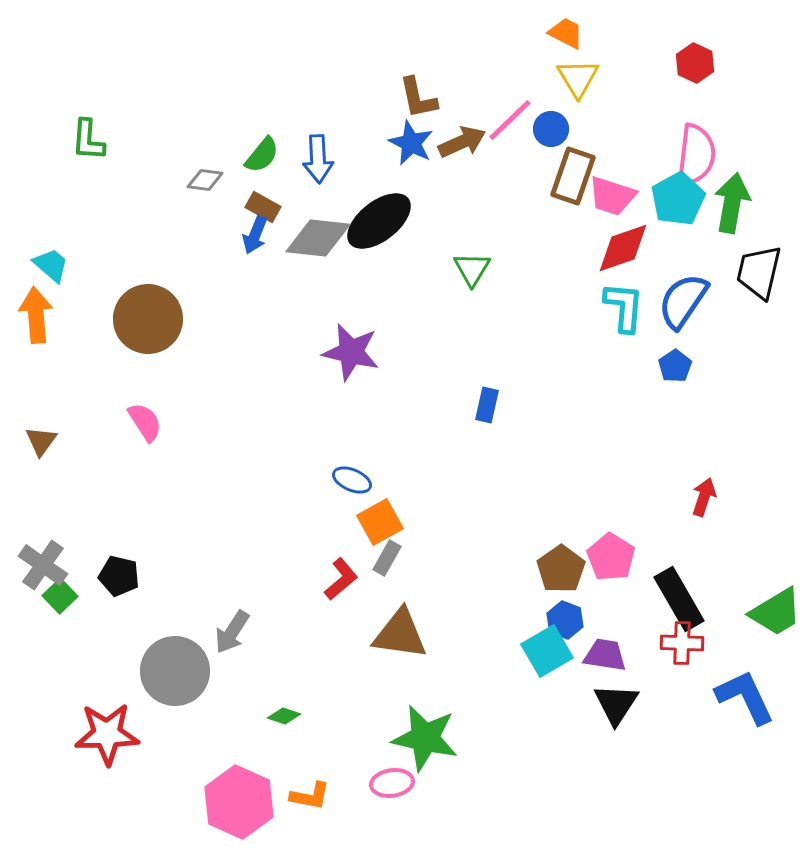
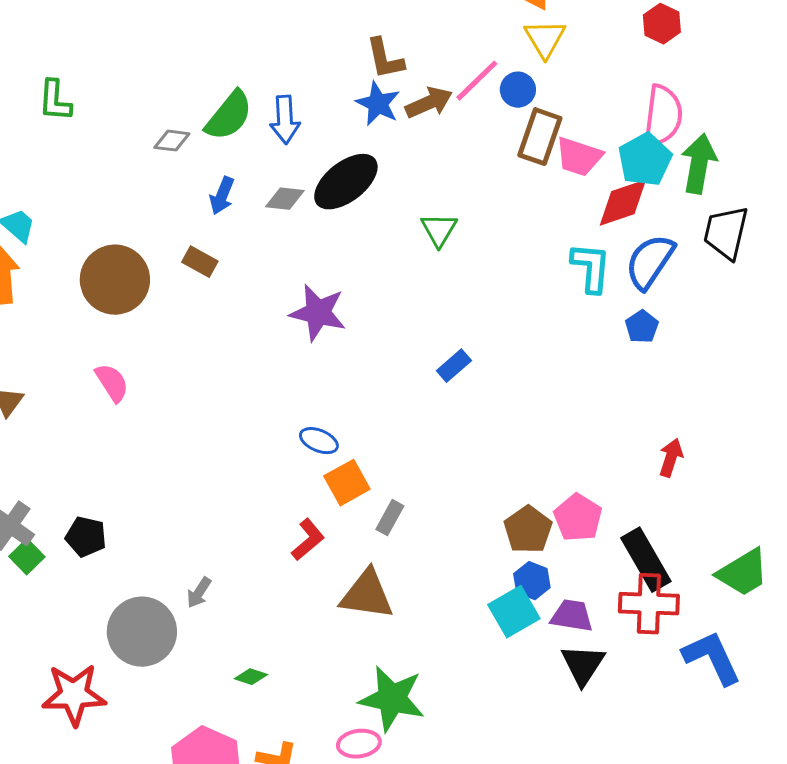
green semicircle: (262, 155) -> (229, 116), size x1.4
brown rectangle: (263, 207) -> (200, 262), moved
gray diamond: (318, 238) -> (285, 199), size x0.6
red diamond: (623, 248) -> (623, 203), moved
blue rectangle: (487, 405) -> (454, 366), turned 36
gray rectangle: (387, 558) -> (390, 518), moved
gray arrow: (232, 632) -> (199, 593), size x0.7
red cross: (682, 643) -> (649, 604), size x1.4

